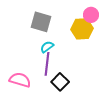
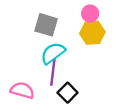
pink circle: (91, 15) -> (90, 14), moved
cyan semicircle: (47, 47) -> (53, 53), size x1.6

